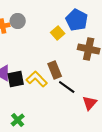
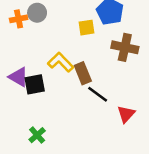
yellow square: (58, 33) -> (86, 28), turned 32
yellow L-shape: (37, 79) -> (61, 62), moved

